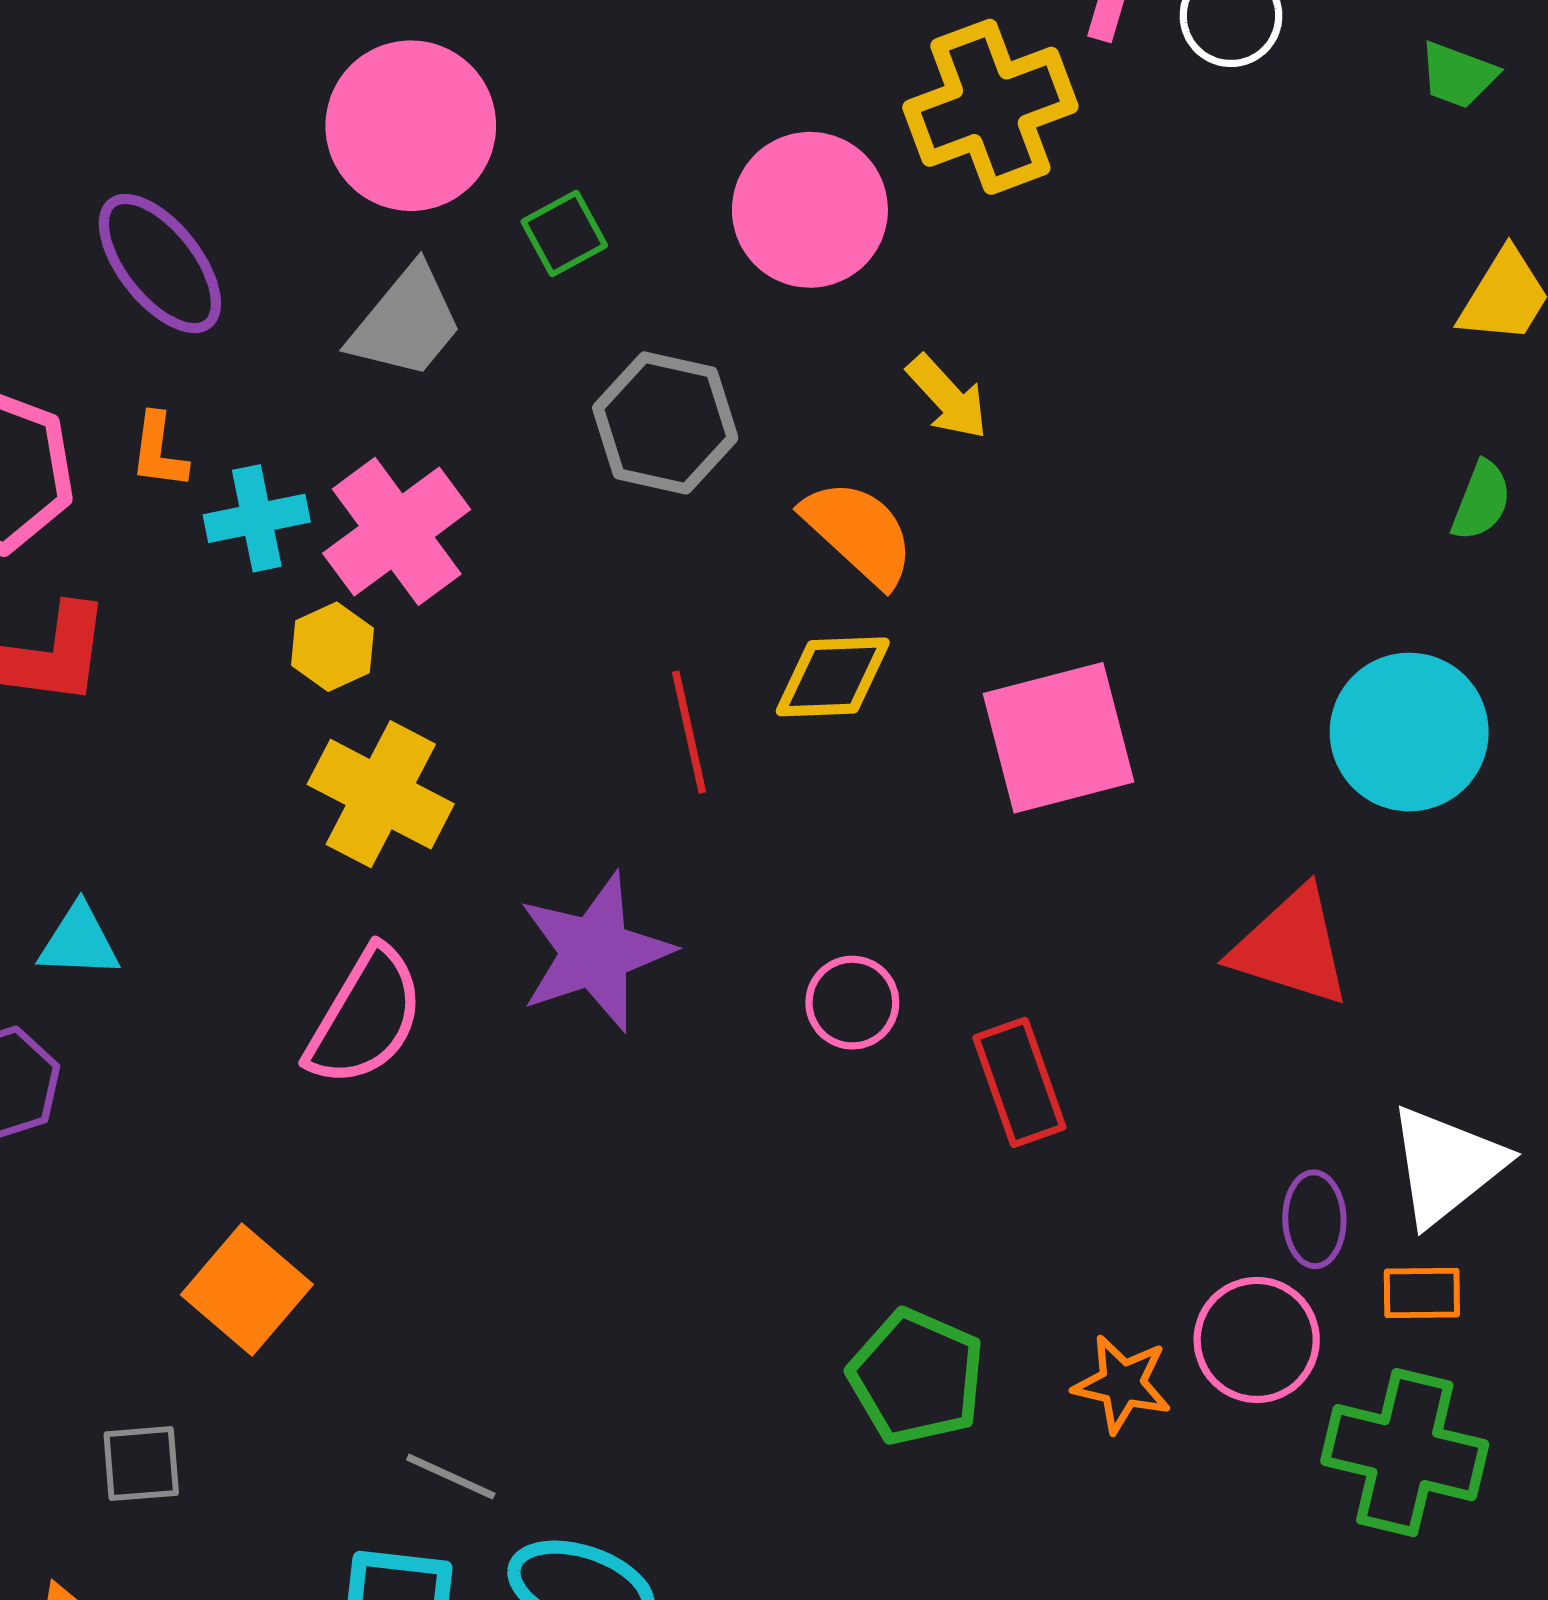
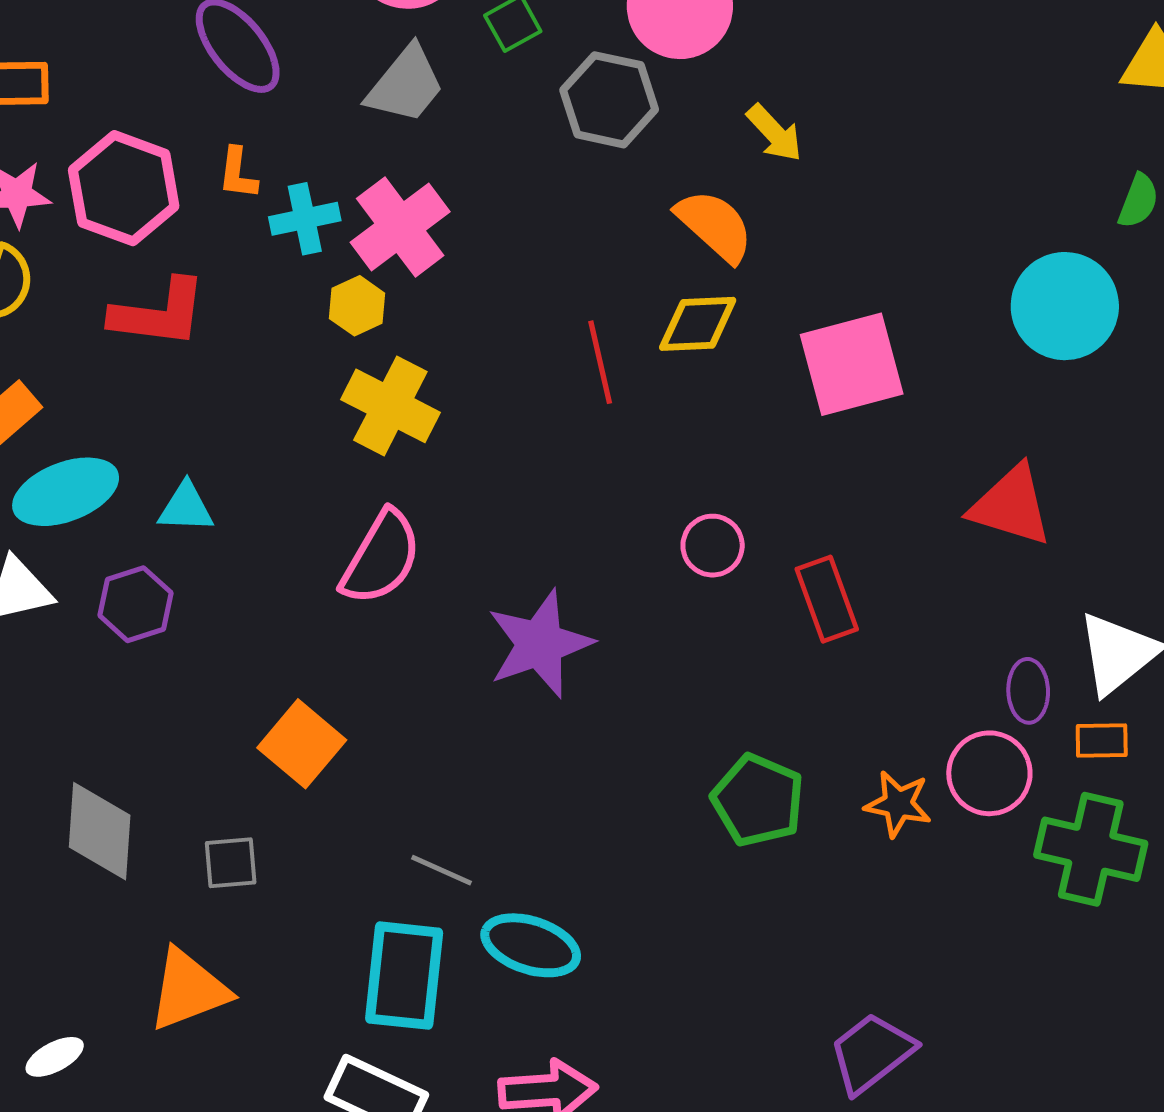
gray hexagon: (665, 423) -> (609, 100), moved
cyan circle: (1409, 732) -> (1065, 306), moved
purple star: (595, 952) -> (540, 644), moved

